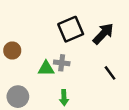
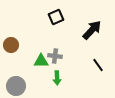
black square: (71, 29) -> (56, 17), moved, size x0.7
green arrow: (64, 98) -> (57, 78), moved

